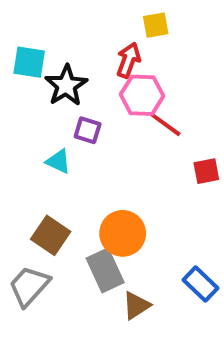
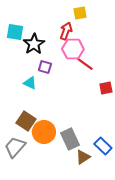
orange circle: (123, 233) -> (44, 132), moved
gray rectangle: (105, 270) -> (70, 139), moved
brown triangle: (136, 305) -> (83, 157), moved

